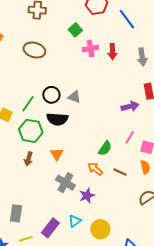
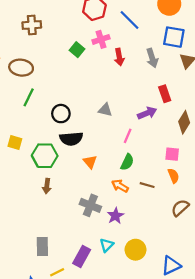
green square: (75, 30) -> (77, 50), moved
pink cross: (91, 49) -> (101, 39), moved
brown ellipse: (34, 50) -> (21, 68), moved
gray triangle: (74, 97) -> (105, 110), moved
green line: (28, 104) -> (29, 97), moved
pink line: (130, 137) -> (128, 136), moved
orange triangle: (57, 154) -> (90, 162), moved

